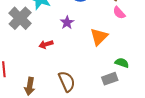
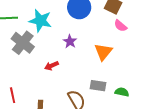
green semicircle: (122, 63) -> (122, 92), moved
gray rectangle: (110, 79) -> (98, 86), moved, turned 35

